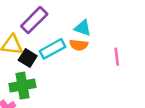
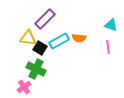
cyan triangle: (83, 28) -> (111, 25), moved
green cross: (22, 86) -> (36, 69), turned 36

